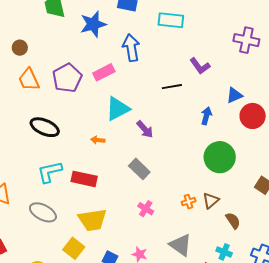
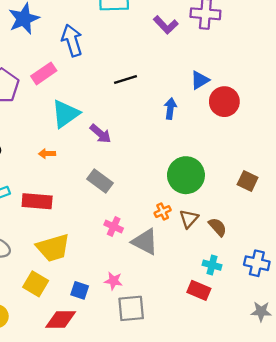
purple L-shape: (200, 66) -> (166, 25), moved
green circle: (220, 157) -> (186, 175), moved
brown triangle: (211, 201) -> (189, 219), moved
gray triangle: (181, 245) -> (145, 242), moved

